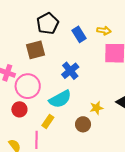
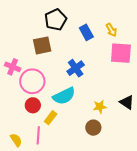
yellow arrow: (104, 31) -> (111, 30), turned 48
red circle: (19, 109) -> (33, 105), moved
brown circle: (83, 124) -> (93, 128), moved

